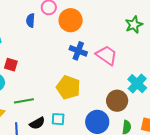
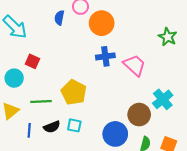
green star: (134, 25) -> (168, 37), turned -30
blue cross: (78, 51) -> (105, 56), turned -36
yellow pentagon: (68, 87) -> (74, 92), moved

